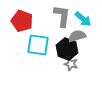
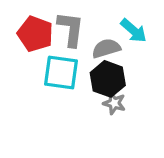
gray L-shape: (62, 16) -> (71, 29), moved
gray semicircle: (77, 36) -> (106, 48), moved

